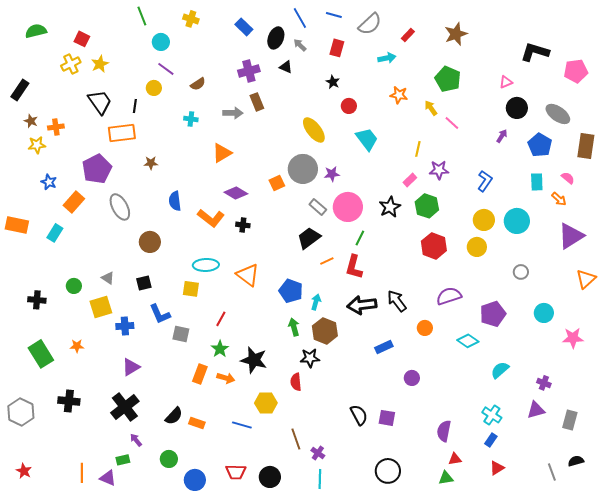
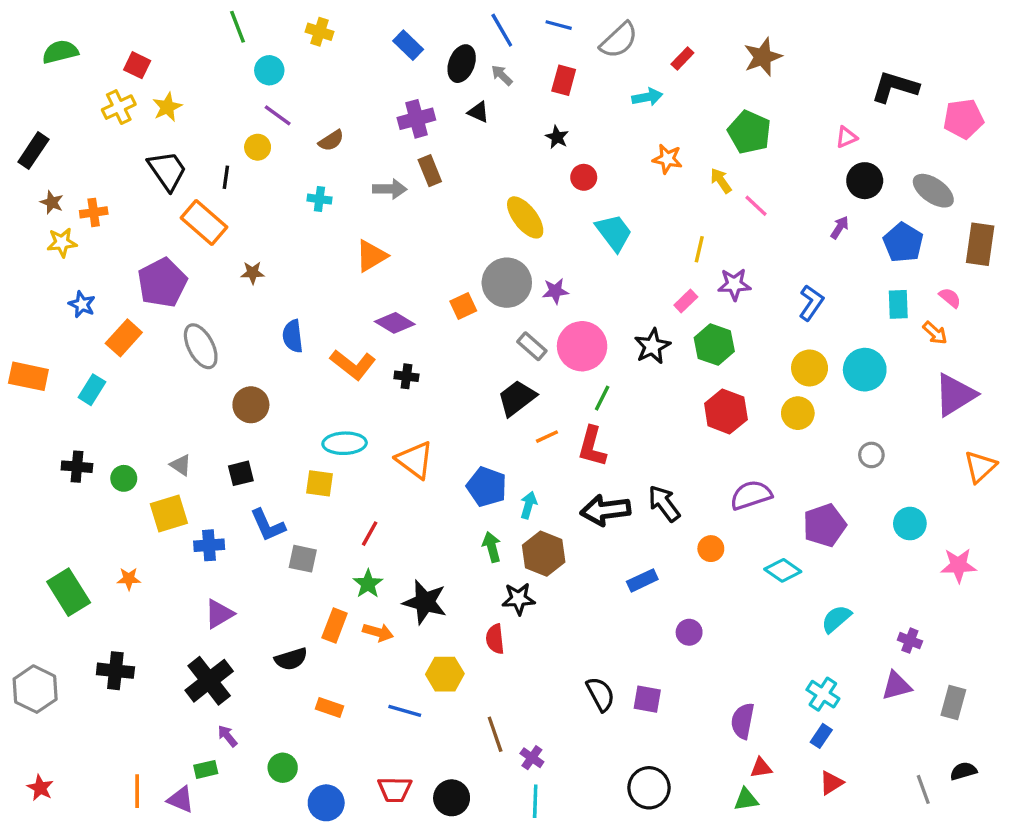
orange rectangle: (122, 133) -> (204, 222), turned 48
black cross: (37, 300) -> (77, 467), moved
black semicircle: (174, 416) -> (291, 659), moved, turned 30

